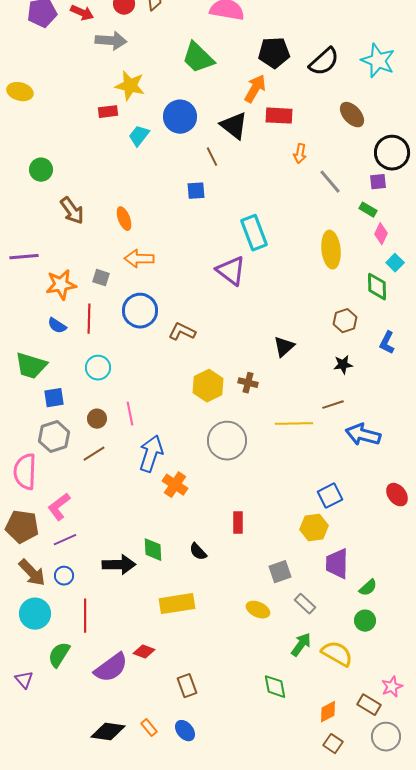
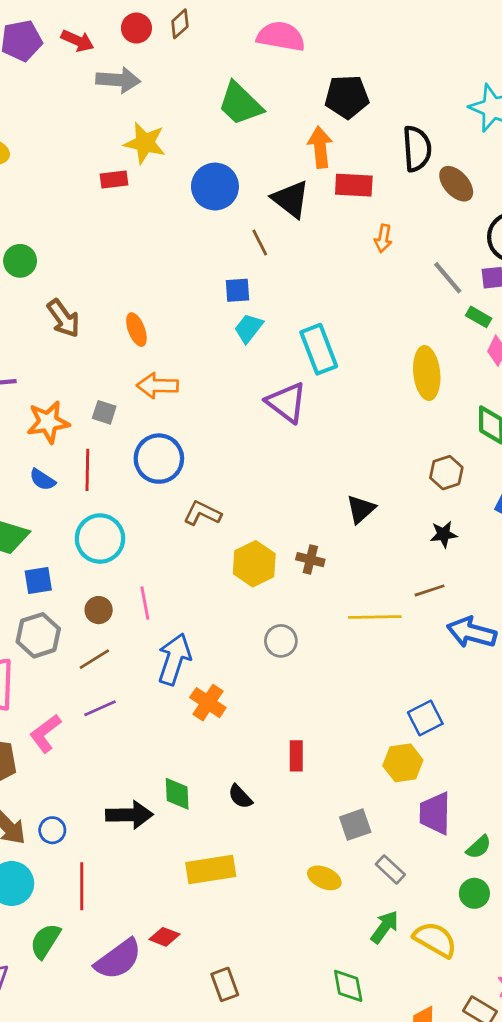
black semicircle: (324, 62) -> (417, 149), moved, turned -52
orange arrow: (255, 89) -> (320, 147), turned -36
cyan trapezoid: (139, 136) -> (249, 328), moved
gray line: (330, 182) -> (448, 278), moved
brown L-shape: (182, 332) -> (202, 513), moved
cyan circle: (98, 368) -> (100, 539), size x1.4
gray circle: (227, 441) -> (281, 641), size x0.6
purple line: (65, 540) -> (100, 708), moved

